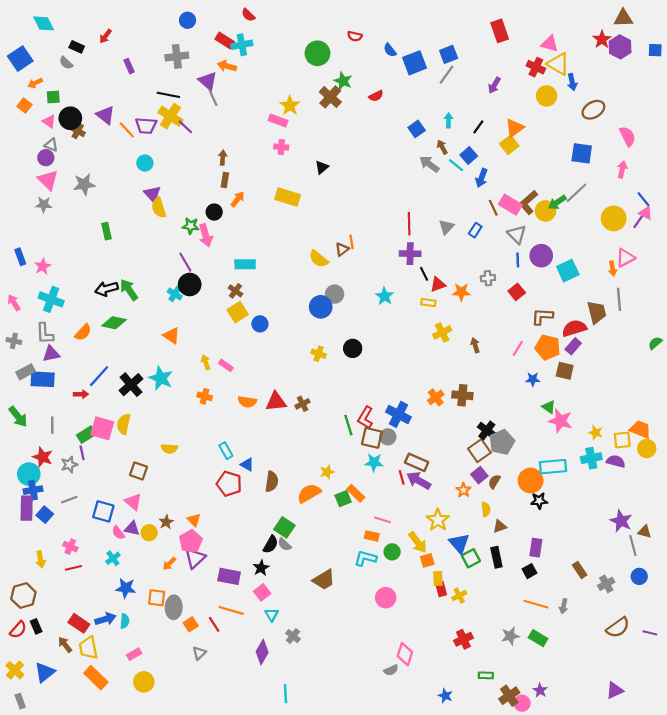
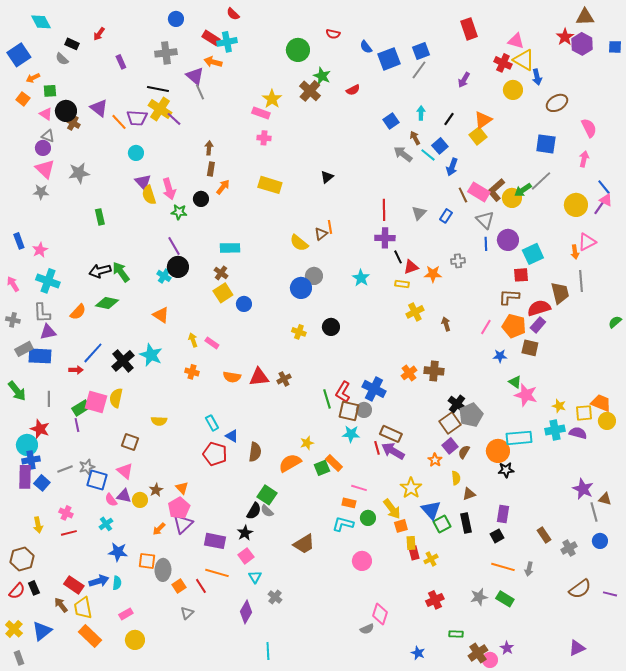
black triangle: (322, 167) -> (327, 177), moved
pink arrow: (206, 235) -> (169, 189), moved
red square: (517, 292) -> (521, 275), moved, turned 35
gray star: (69, 465) -> (87, 467), moved

